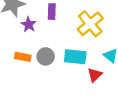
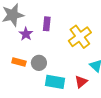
cyan rectangle: (75, 57) -> (55, 82), moved

